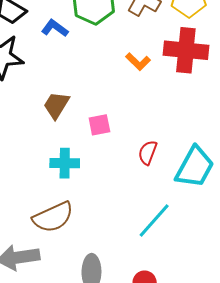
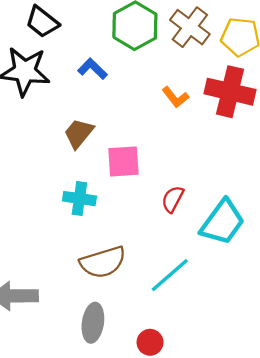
blue L-shape: (55, 28) -> (92, 69), moved
pink square: (99, 125) -> (123, 161), size x1.4
brown semicircle: (53, 217) -> (103, 262), moved

